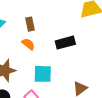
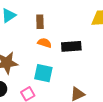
orange semicircle: (28, 44) -> (44, 43), moved, turned -32

